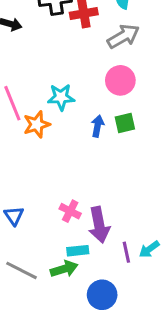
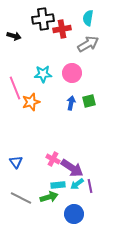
pink circle: (120, 80) -> (72, 73), moved
cyan star: (61, 97) -> (43, 74), moved
purple arrow: (99, 225) -> (72, 168), turned -45
cyan arrow: (149, 249) -> (77, 184), moved

